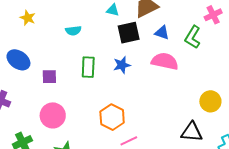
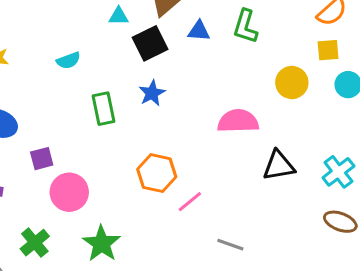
pink semicircle: (165, 61) -> (238, 121), moved
purple square: (49, 77) -> (42, 159), moved
yellow circle: (210, 101) -> (292, 83), moved

